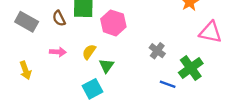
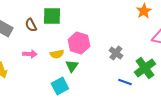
pink hexagon: (113, 23) -> (79, 43), moved
yellow semicircle: (89, 52) -> (57, 54), turned -136

